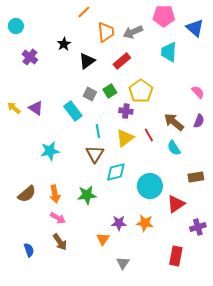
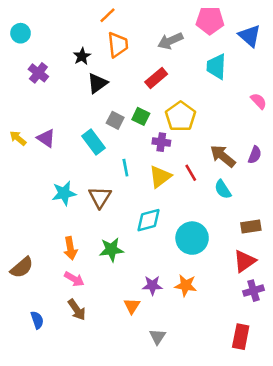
orange trapezoid: (106, 32) -> (118, 45), moved
black triangle: (87, 61) -> (97, 83), moved
green square: (110, 91) -> (141, 116), turned -32
pink semicircle: (198, 92) -> (259, 101), moved
brown triangle: (95, 154) -> (100, 197), moved
brown semicircle: (27, 194) -> (22, 267), moved
red triangle: (176, 204) -> (245, 261), moved
red rectangle: (176, 256) -> (241, 337), moved

